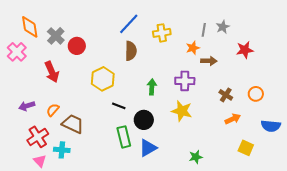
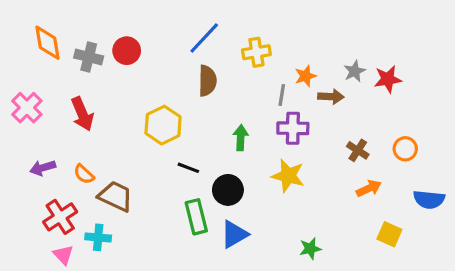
gray star: (223, 27) -> (355, 71), moved
gray line: (204, 30) -> (282, 95), moved
gray cross: (56, 36) -> (89, 57), turned -30
red circle: (77, 46) -> (127, 51), moved
pink cross: (17, 52) -> (27, 108), moved
orange semicircle: (53, 110) -> (84, 174), turned -88

